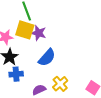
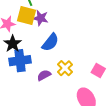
blue cross: (16, 74) -> (20, 61), size x1.5

